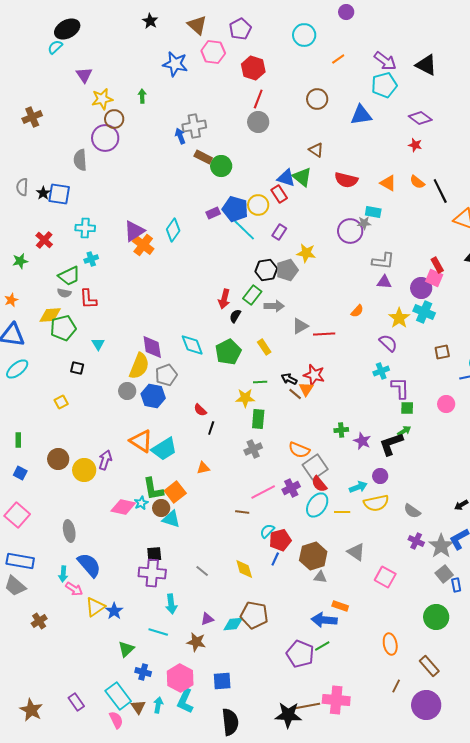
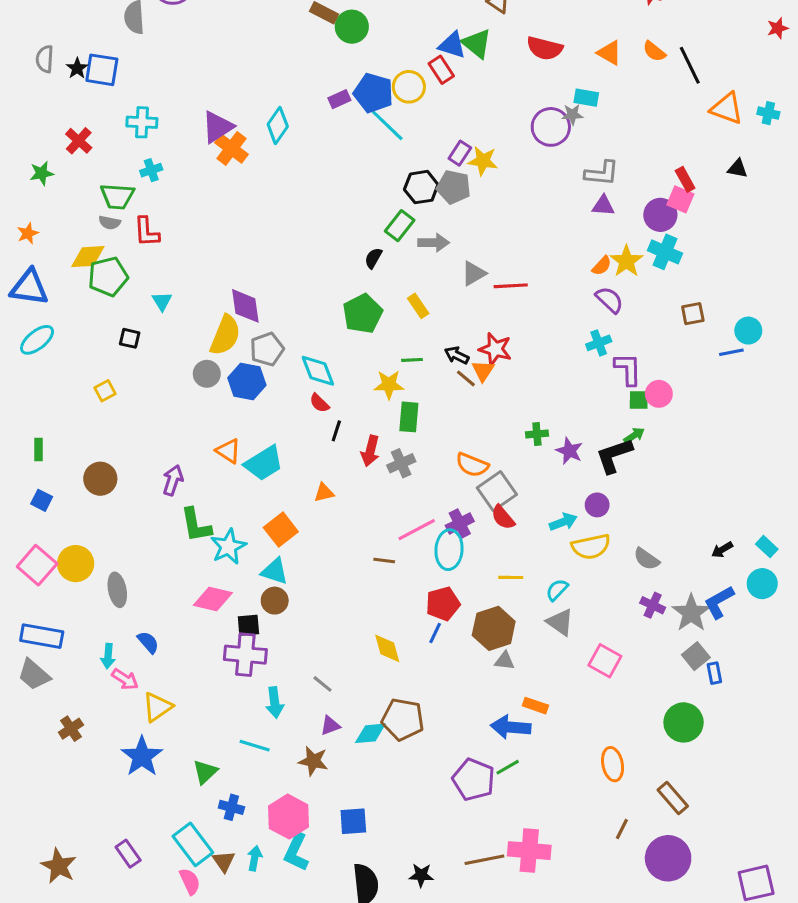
purple rectangle: (279, 232) -> (460, 153), moved
gray pentagon: (287, 270) -> (454, 187), turned 30
green trapezoid: (69, 276) -> (117, 196), turned 30
red arrow: (224, 299) -> (370, 451), moved
orange semicircle: (357, 311) -> (602, 266), moved
cyan diamond: (192, 345) -> (318, 371), moved
pink circle: (446, 404) -> (659, 394), moved
orange triangle: (141, 441) -> (228, 451), size x0.7
yellow circle: (84, 470) -> (76, 564), moved
green L-shape: (153, 489) -> (196, 525), moved
cyan star: (141, 503) -> (228, 547), size x1.6
cyan ellipse: (317, 505) -> (449, 550), moved, turned -30
pink diamond: (123, 507) -> (213, 599), moved
brown circle: (161, 508) -> (275, 601), moved
yellow line: (342, 512) -> (511, 577), moved
cyan semicircle: (267, 531) -> (557, 590), moved
blue semicircle: (89, 565) -> (148, 642), size x0.6
gray line: (202, 571) -> (322, 684), moved
blue star: (114, 611) -> (142, 756), moved, size x1.5
black star: (288, 715) -> (421, 875), moved, size x0.6

